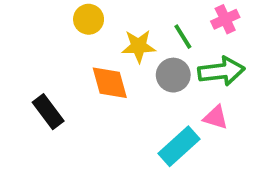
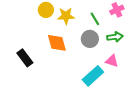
yellow star: (139, 46) -> (66, 16), moved
green arrow: (221, 71) -> (115, 37), size x0.7

